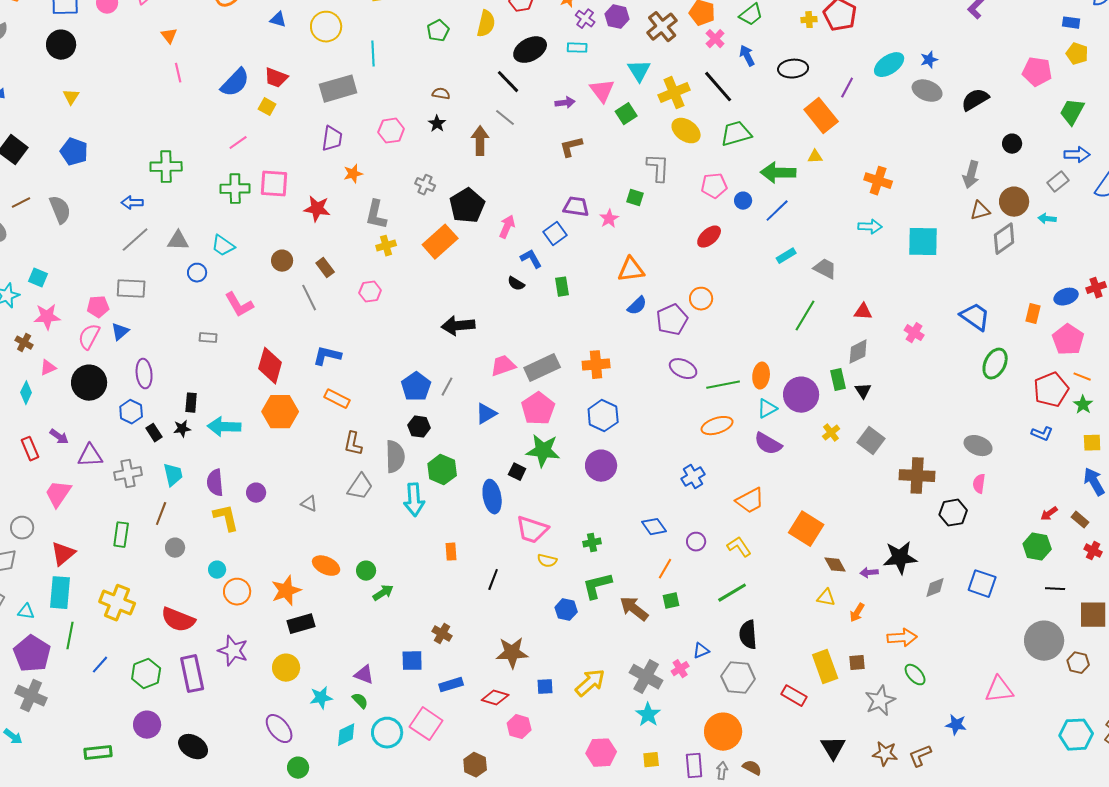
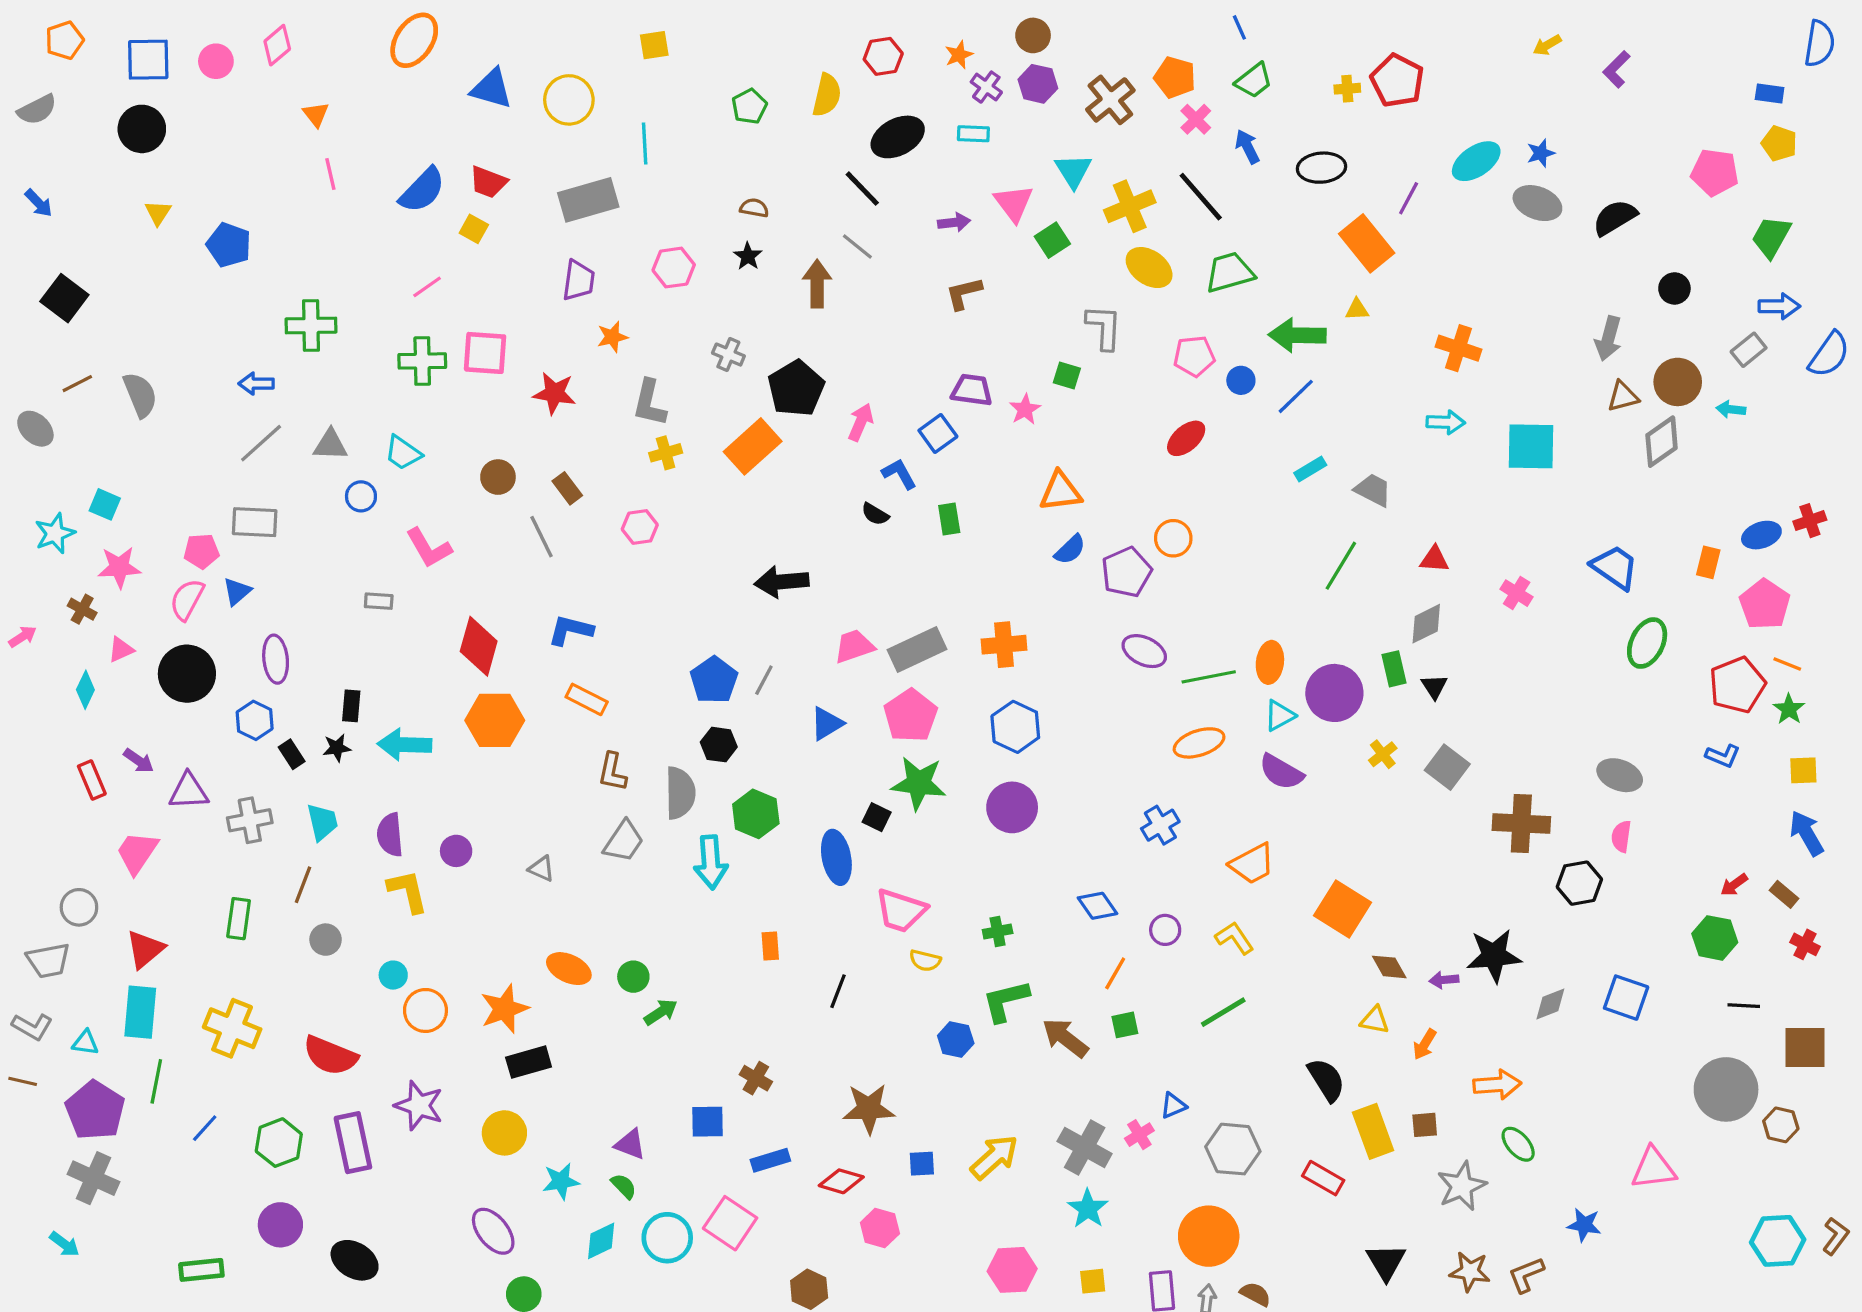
blue triangle: (278, 20) -> (492, 89), size x1.6
blue pentagon: (74, 152) -> (229, 245), moved
black semicircle: (748, 635) -> (1326, 1080), moved, turned 152

